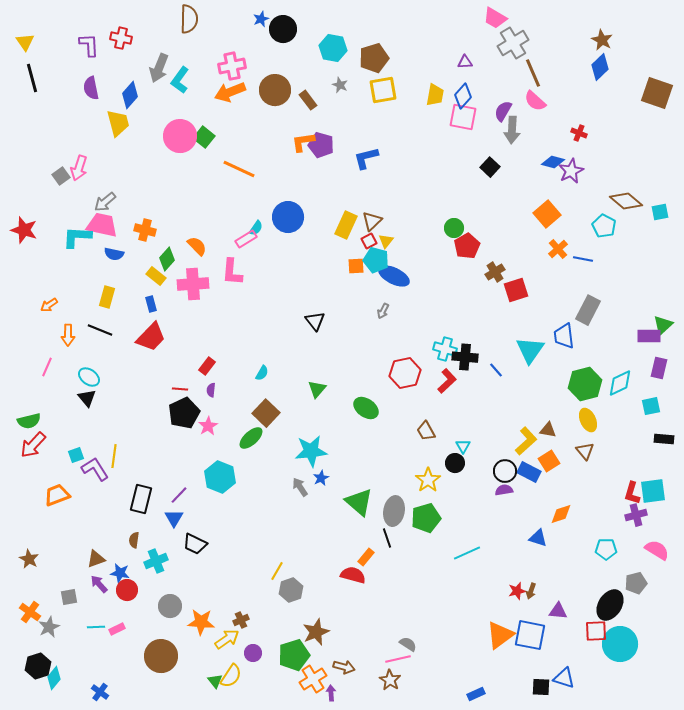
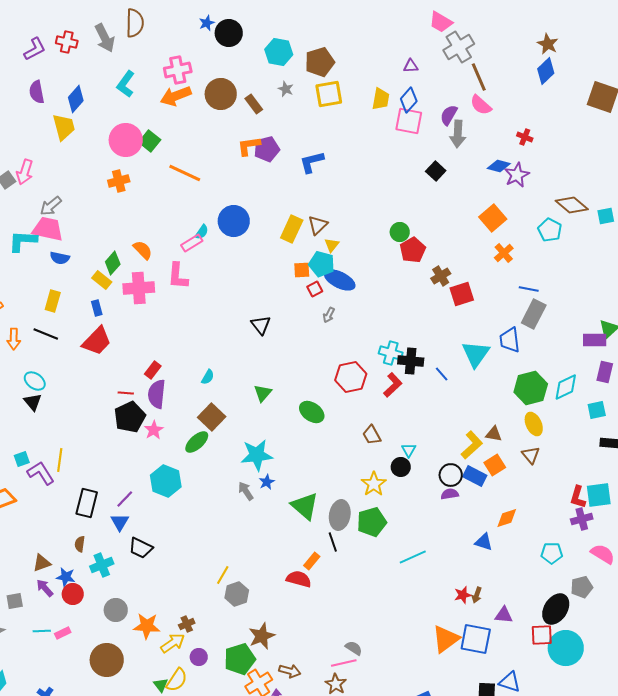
purple L-shape: (89, 45) -> (35, 49), turned 65
gray arrow: (159, 68) -> (105, 38), moved, turned -48
purple pentagon: (321, 145) -> (267, 149), turned -30
orange cross: (145, 230) -> (119, 181), moved, turned -30
red square: (369, 241) -> (315, 289), moved
blue line: (583, 259) -> (529, 289), moved
purple semicircle: (211, 390) -> (157, 394), size x2.0

